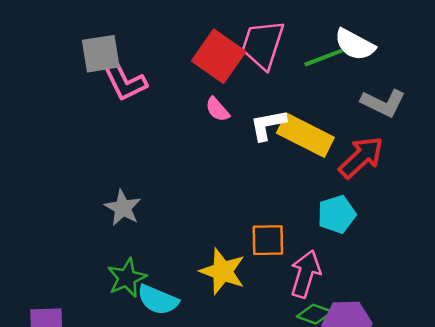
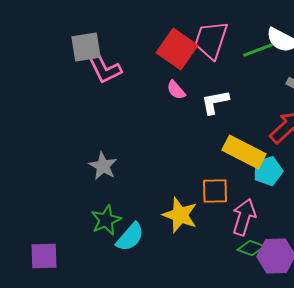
yellow rectangle: (305, 135) -> (244, 152), moved
cyan semicircle: (158, 300) -> (130, 237), turned -72

